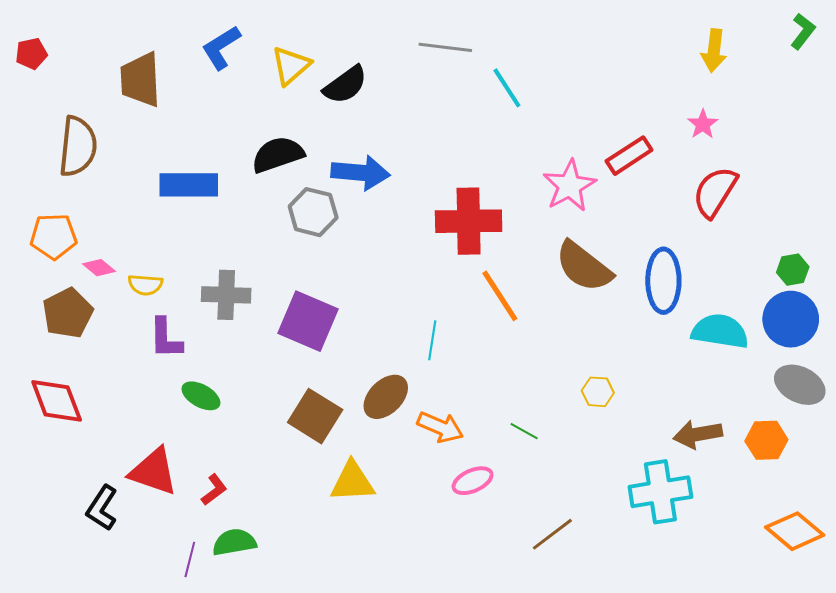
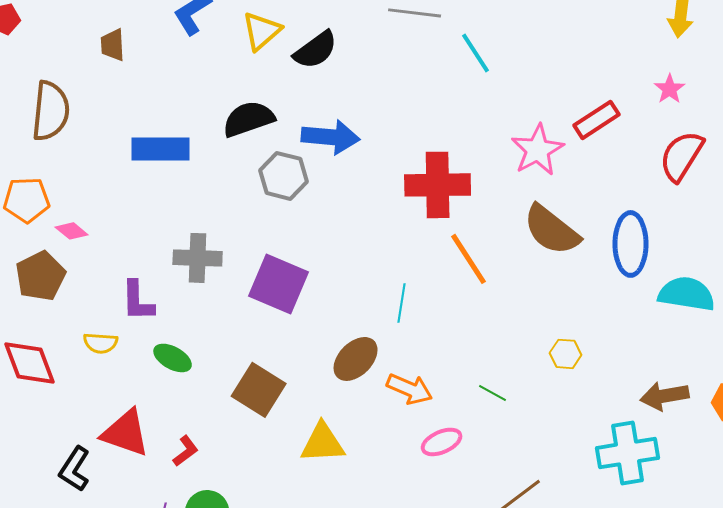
brown trapezoid: (140, 80) -> (113, 45), size x0.6
yellow semicircle: (145, 285) -> (101, 343), moved
brown square: (315, 416) -> (259, 390), moved

